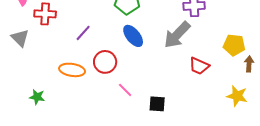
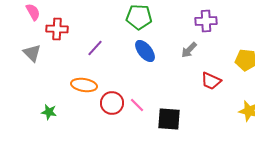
gray arrow: (177, 35) -> (189, 50), size x0.6
red circle: (105, 62) -> (112, 103), moved
black square: (157, 104) -> (169, 119), size x1.4

